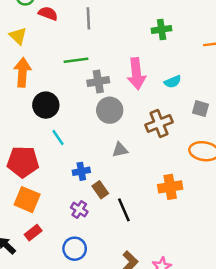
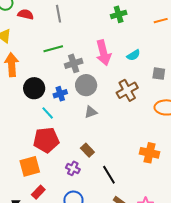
gray triangle: (120, 150) -> (91, 112), moved
red pentagon: (23, 162) -> (46, 140), moved
blue cross: (81, 171) -> (60, 94), moved
orange cross: (170, 187) -> (150, 153), moved, turned 30
orange square: (27, 200) -> (30, 166), turned -30
black line: (124, 210) -> (109, 175), moved

